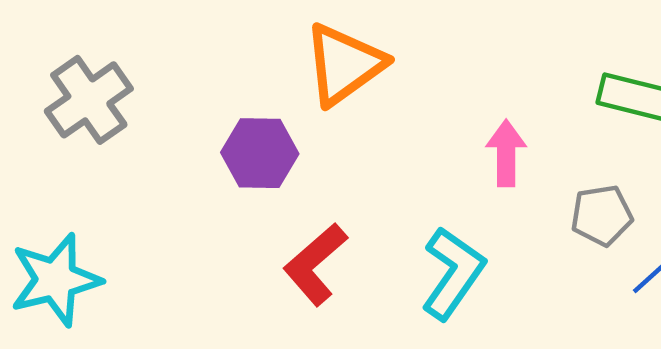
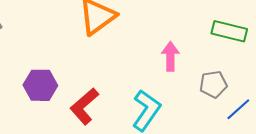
purple hexagon: (260, 153) -> (40, 85), moved

